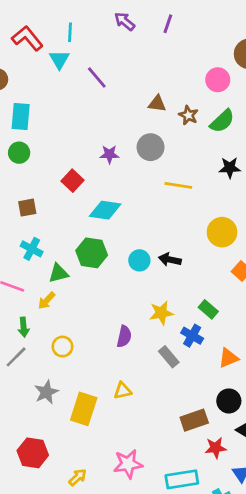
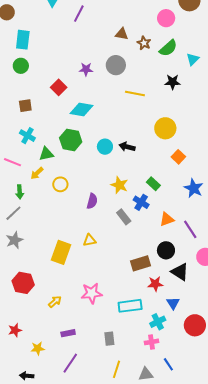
purple line: (97, 78) -> (79, 14), turned 66
yellow star: (161, 313) -> (119, 185), turned 30
yellow circle: (62, 347) -> (60, 184), moved
gray star: (46, 392) -> (14, 240), moved

